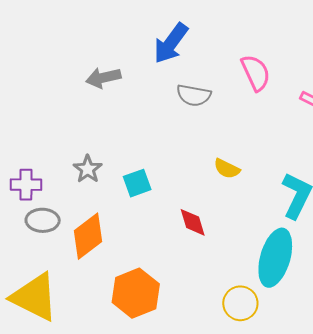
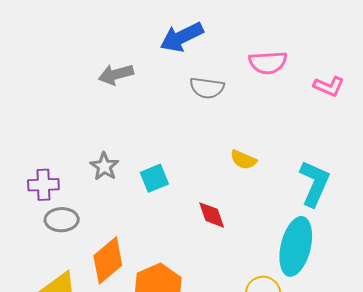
blue arrow: (171, 43) -> (182, 37), turned 30
pink semicircle: (256, 73) -> (268, 63), turned 114
orange diamond: (88, 236) -> (108, 260), moved

